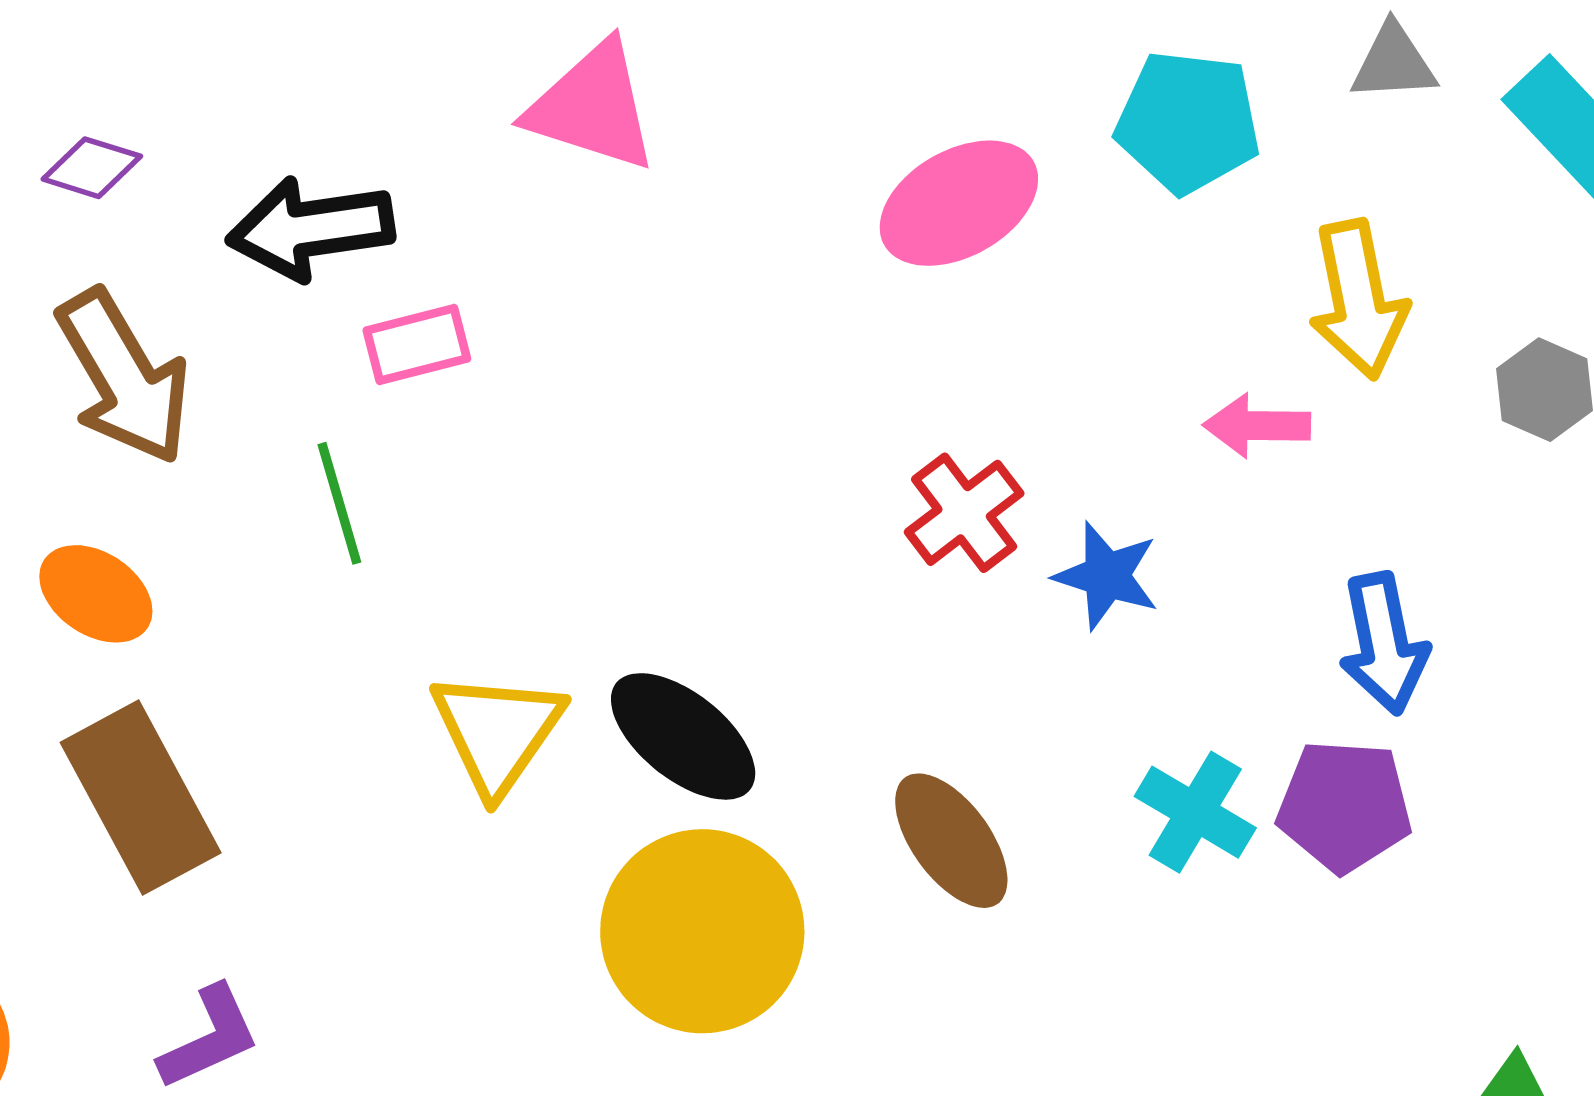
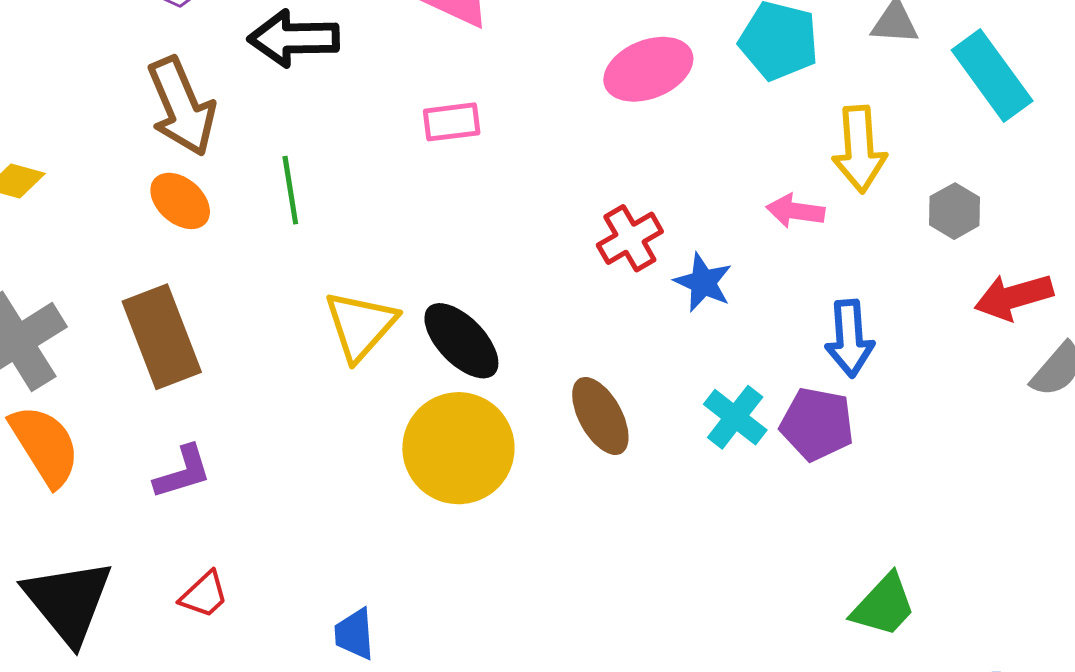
pink rectangle: (417, 344) -> (452, 122), moved
orange ellipse: (96, 594) -> (180, 201), moved

